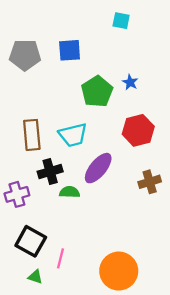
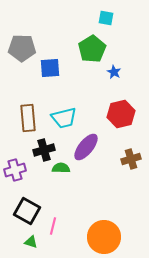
blue square: (70, 50) -> (50, 68), moved
green pentagon: (97, 91) -> (92, 49), moved

